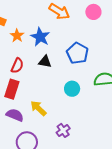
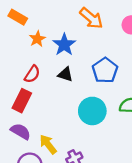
cyan circle: (72, 89) -> (92, 111), size x1.5
yellow arrow: (38, 108) -> (48, 144), moved

